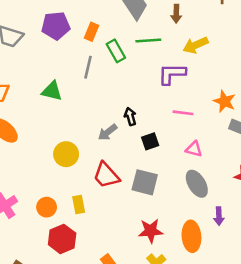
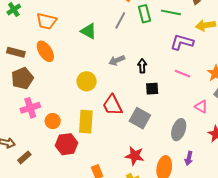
gray arrow: (108, 132) -> (117, 60), moved
pink triangle: (194, 149) -> (201, 107), moved
gray ellipse: (197, 184) -> (179, 130), turned 35
yellow rectangle: (79, 205) -> (86, 122), size x1.6
orange circle: (47, 207) -> (53, 121), moved

